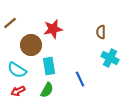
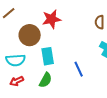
cyan semicircle: (17, 70) -> (16, 60), turned -36

